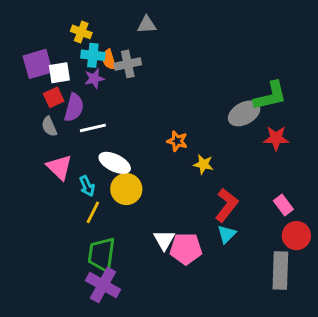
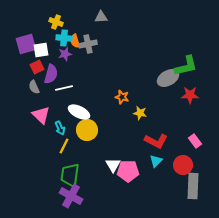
red L-shape: (227, 205) -> (156, 141), turned 80
red circle: (296, 236) -> (183, 165), moved

